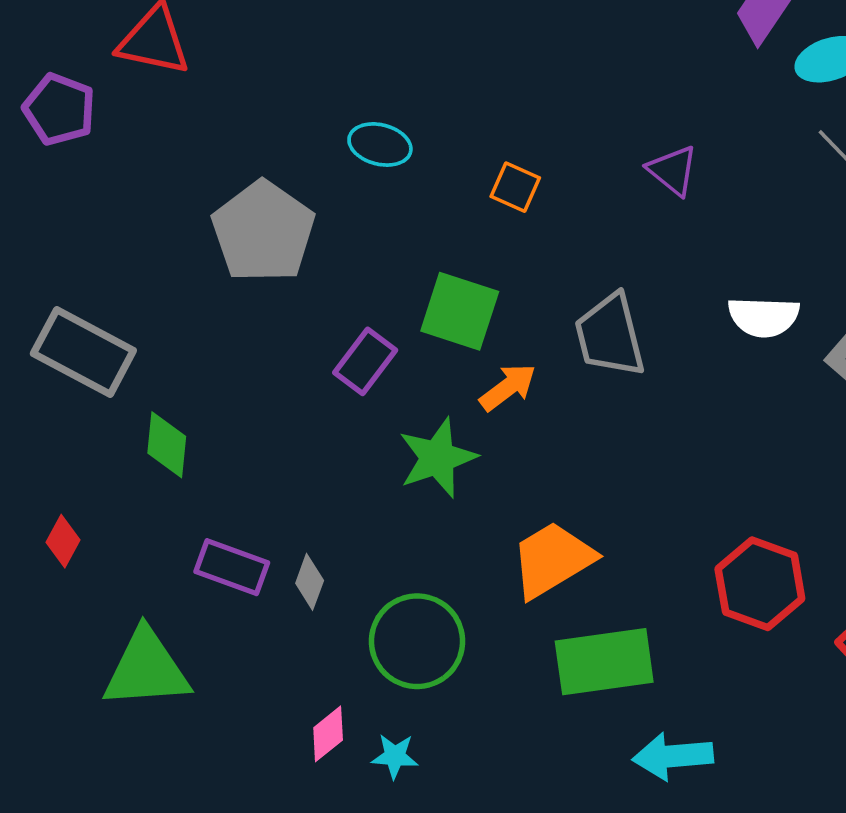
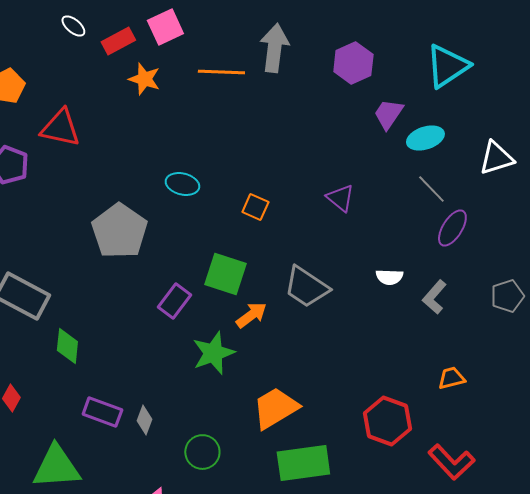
white semicircle: (764, 317) -> (389, 277), size x0.7
gray trapezoid: (610, 335) -> (306, 287), turned -42
green circle: (417, 641) -> (202, 452), size x0.7

